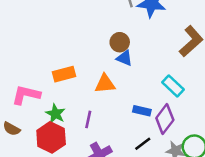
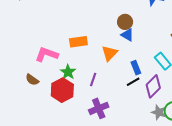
orange triangle: (105, 84) -> (110, 53), turned -48
blue rectangle: (142, 111) -> (136, 68), moved, turned 48
black line: (143, 144) -> (133, 82), moved

